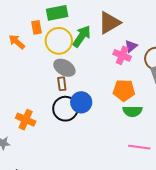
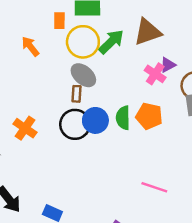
orange arrow: (17, 42) -> (30, 46), moved
green semicircle: (132, 111) -> (123, 118), moved, turned 78

